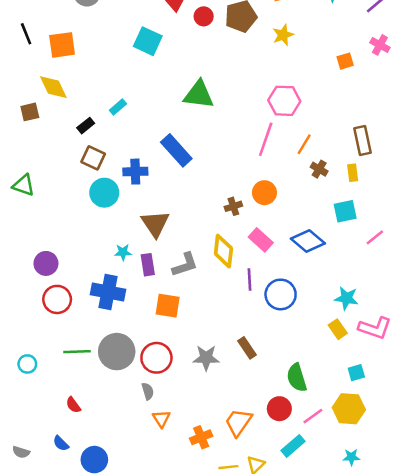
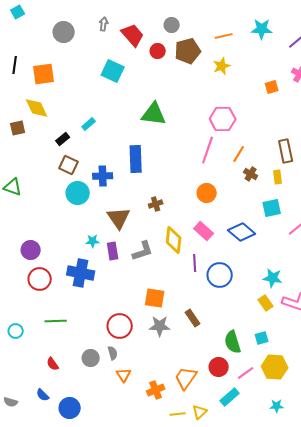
black line: (26, 34) -> (15, 65), turned 30
blue rectangle: (176, 150) -> (136, 159), turned 40
brown cross: (233, 206) -> (156, 204), moved
orange square: (168, 306) -> (155, 298), moved
gray circle: (117, 352) -> (91, 358), moved, size x0.6
cyan square: (356, 373) -> (262, 338), moved

